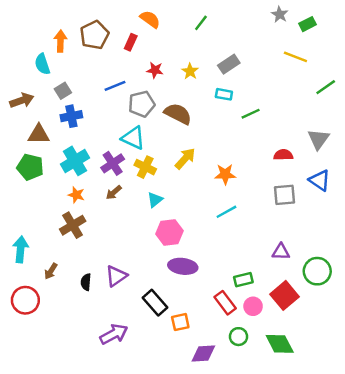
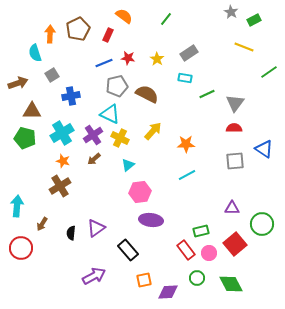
blue line: (115, 86) -> (104, 63), moved
blue cross: (71, 116) -> (71, 96), moved
gray triangle: (318, 139) -> (235, 103), moved
orange square: (180, 322) -> (144, 280), moved

